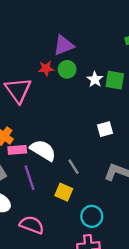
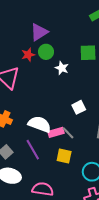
white star: (95, 79) -> (62, 68), moved
white square: (105, 129) -> (79, 107), moved
pink rectangle: (17, 150) -> (56, 132), moved

